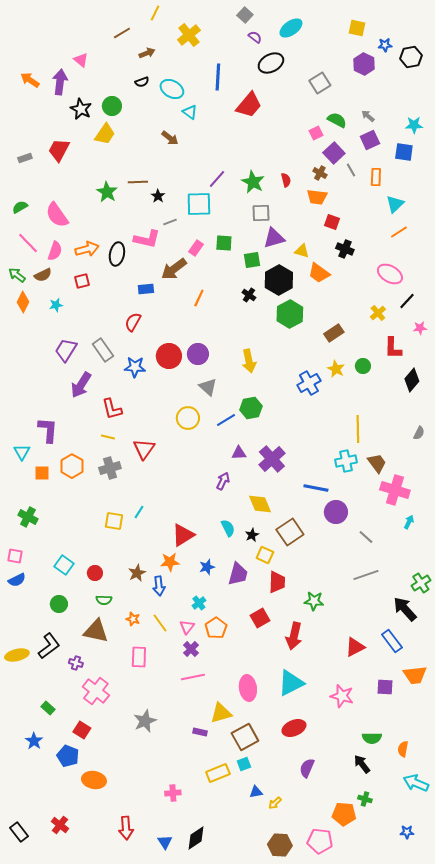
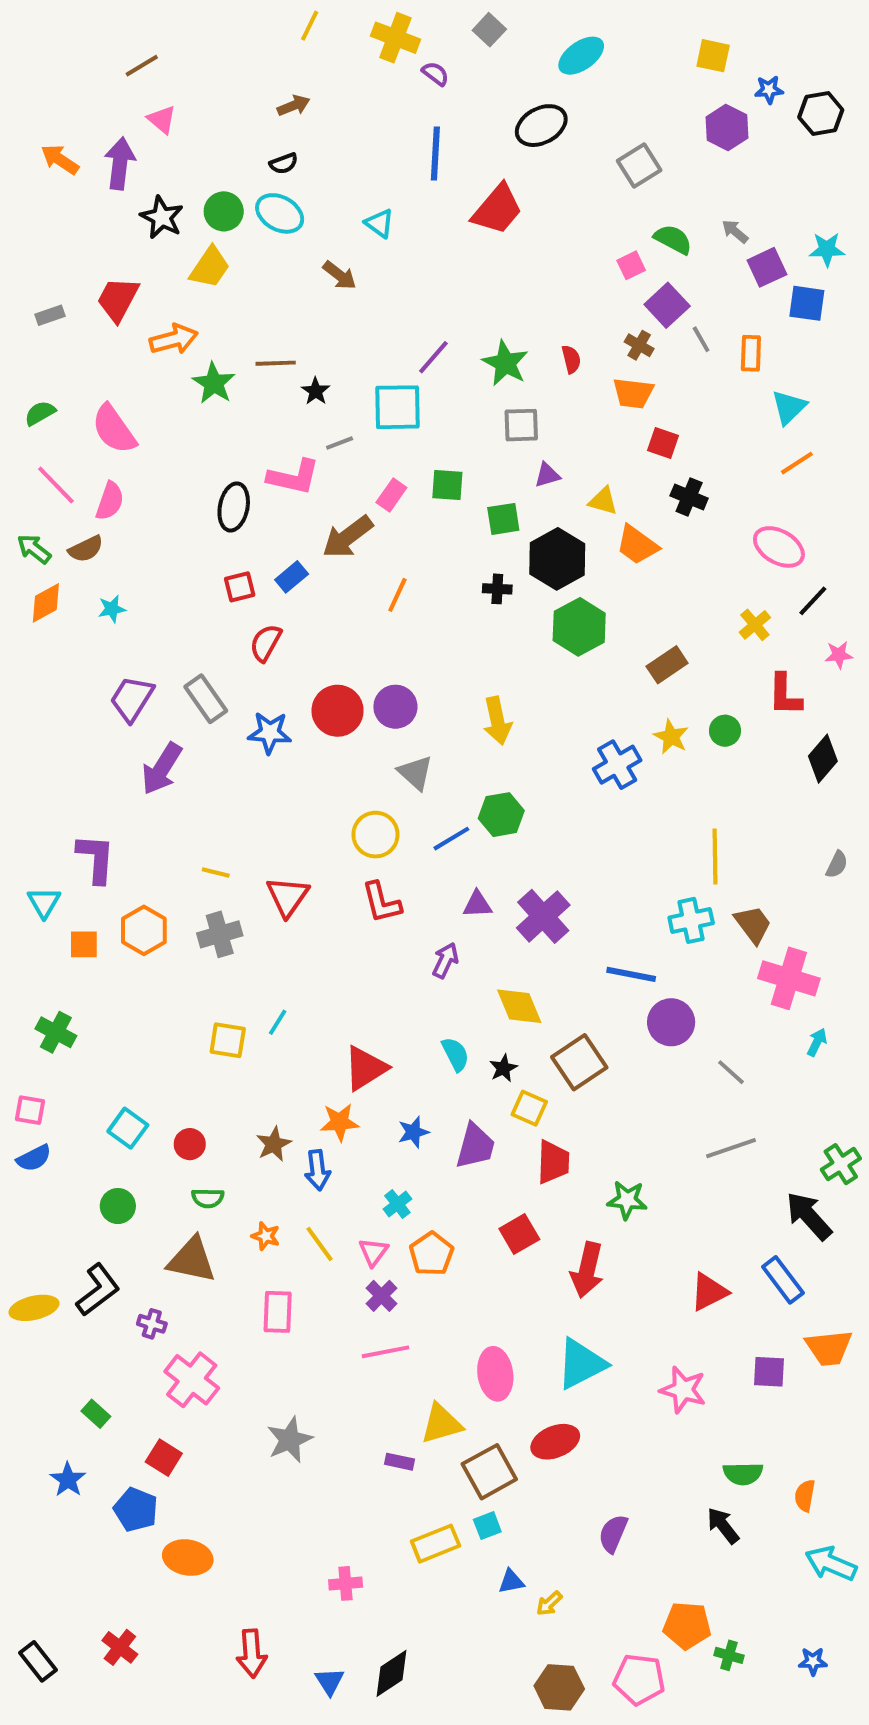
brown line: (122, 33) -> (142, 66), moved
yellow cross: (189, 35) -> (395, 38), moved, turned -30
purple semicircle: (255, 37) -> (435, 74), moved
cyan ellipse: (172, 89) -> (280, 213), moved
purple square: (370, 140) -> (767, 267), moved
purple triangle: (274, 238) -> (547, 475), size x0.6
orange arrow: (87, 249) -> (174, 339), moved
red square: (82, 281) -> (240, 587), moved
blue rectangle: (146, 289) -> (292, 577), turned -35
black cross: (249, 295) -> (497, 589), turned -32
orange diamond: (23, 302) -> (46, 603), turned 35
red L-shape: (112, 409) -> (381, 902), moved
red ellipse: (294, 728) -> (555, 1442), moved
green cross: (365, 799) -> (729, 1655), moved

